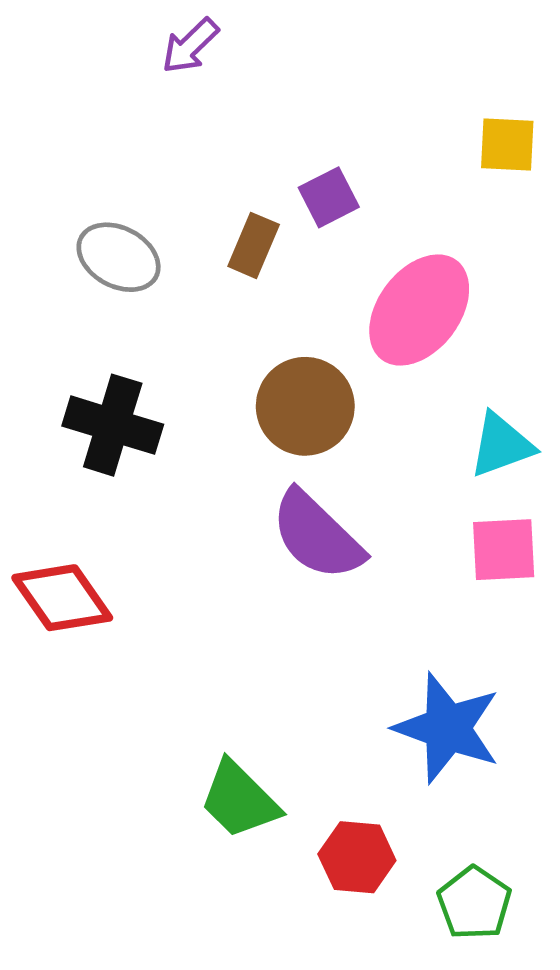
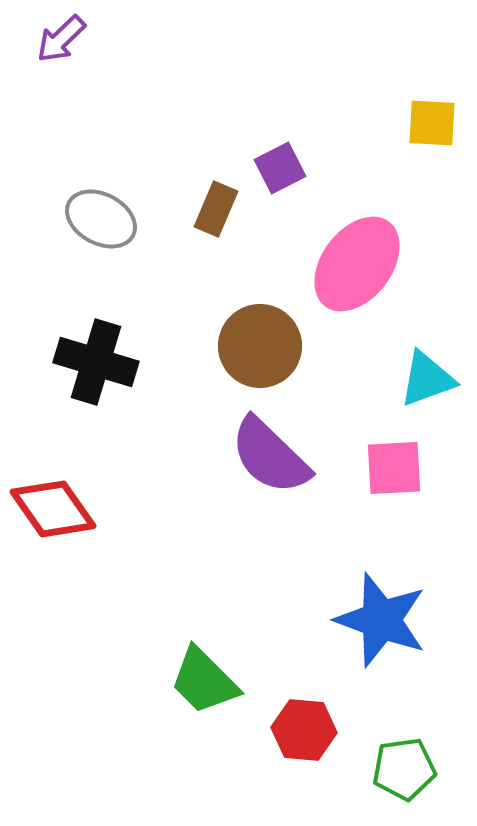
purple arrow: (190, 46) -> (61, 39), moved
pink square: (504, 550) -> (394, 468), moved
green pentagon: (474, 903) -> (404, 769), turned 30

